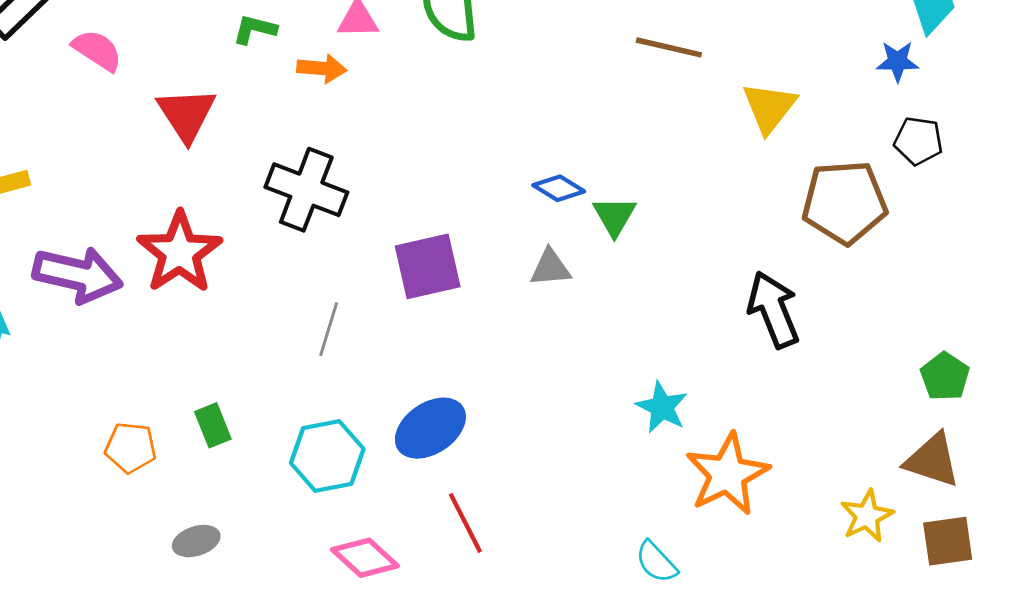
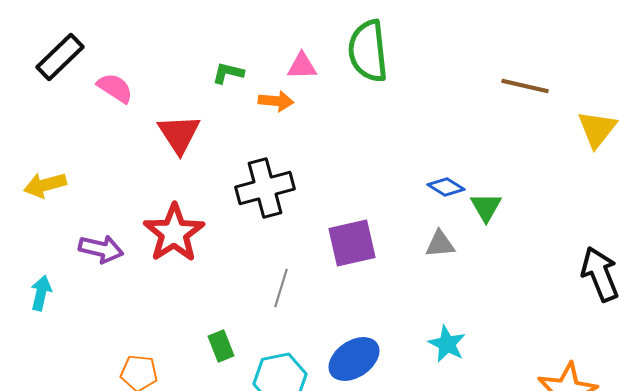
black cross: (306, 190) -> (265, 188), turned -36
purple arrow: (78, 275) -> (101, 249), size x0.7
cyan star: (662, 407) -> (447, 344), moved
green rectangle: (213, 425) -> (221, 346), moved

